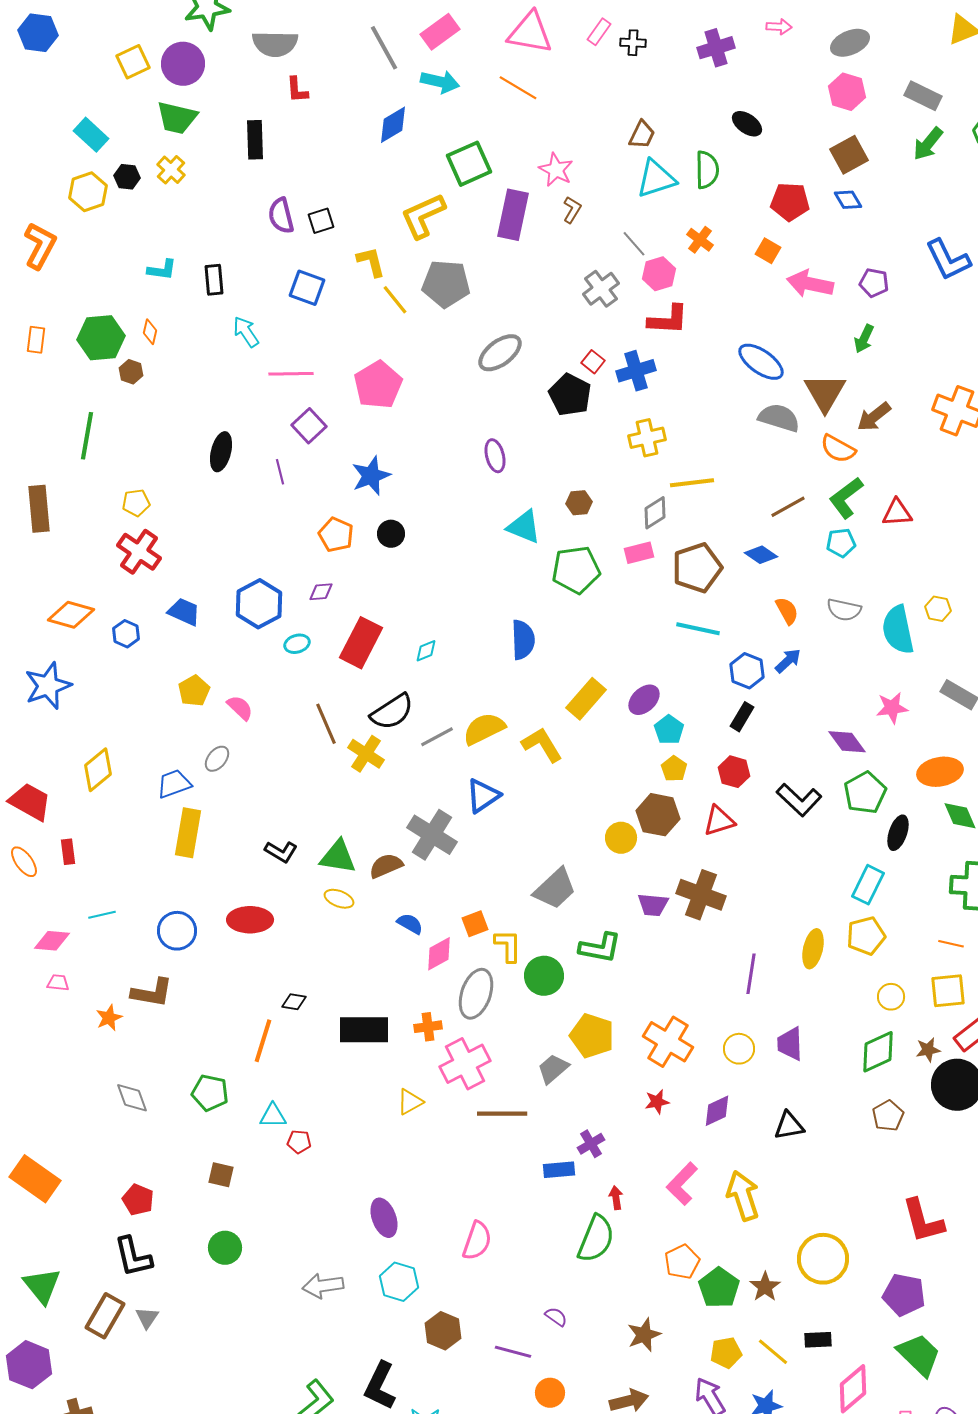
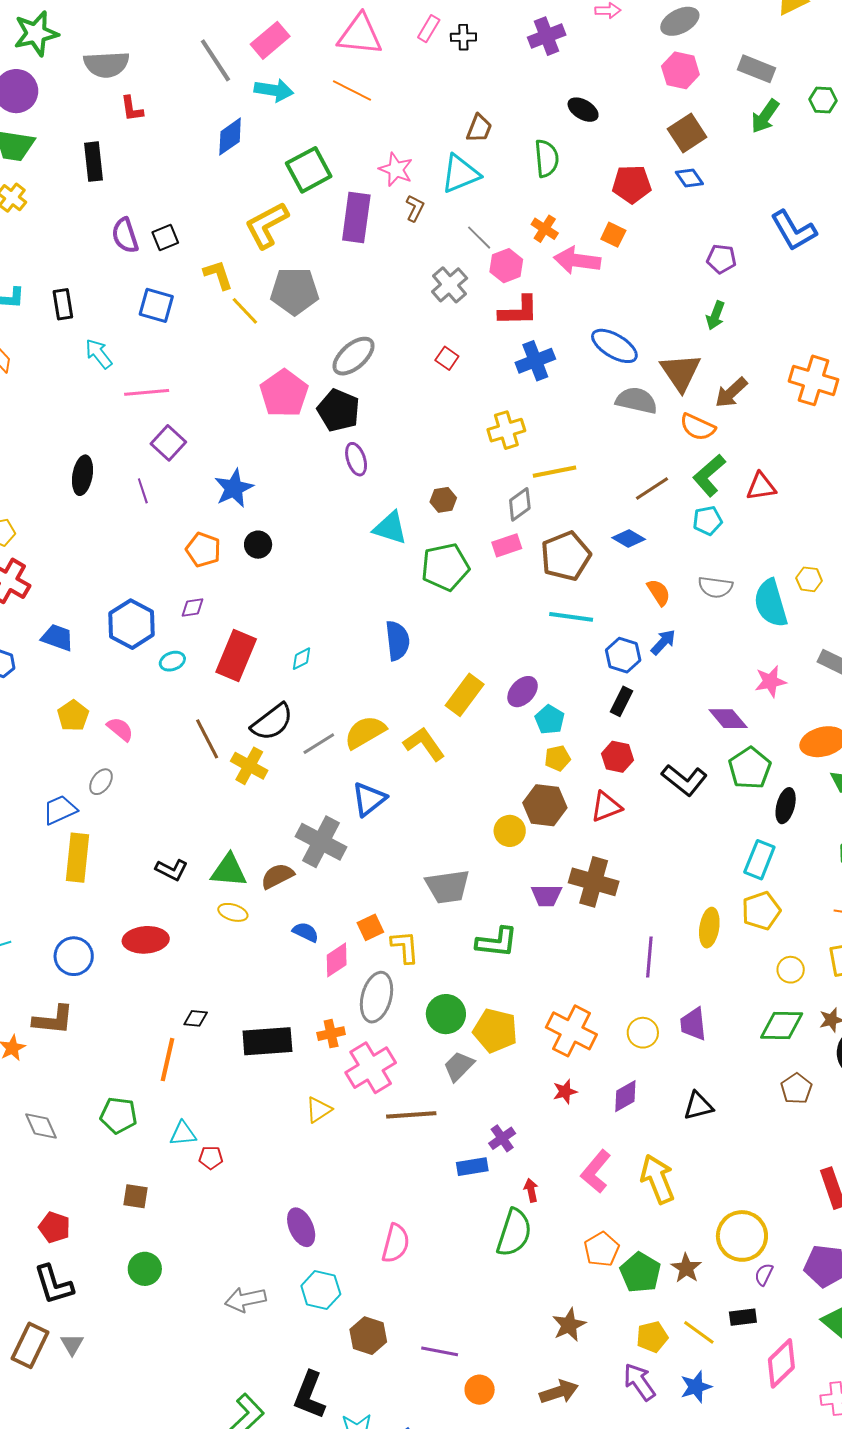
cyan triangle: (656, 179) -> (460, 174), moved
pink arrow: (810, 284) -> (577, 260), moved
blue cross: (636, 371) -> (535, 361), moved
pink pentagon: (378, 385) -> (284, 393), moved
black pentagon: (570, 395) -> (338, 410), moved
yellow pentagon: (674, 769) -> (557, 758), turned 30
gray trapezoid: (555, 889) -> (448, 887), turned 39
green circle: (544, 976) -> (446, 1014), moved
green diamond: (878, 1052) -> (782, 1026), turned 30
purple semicircle: (556, 1317) -> (764, 1274), moved, turned -95

